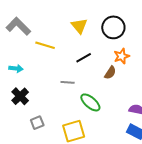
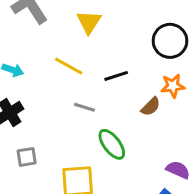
yellow triangle: (79, 26) -> (89, 22), moved
yellow line: (45, 45) -> (69, 66), moved

